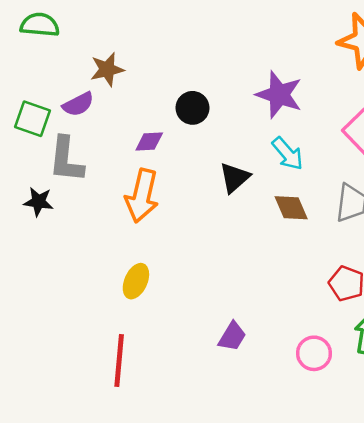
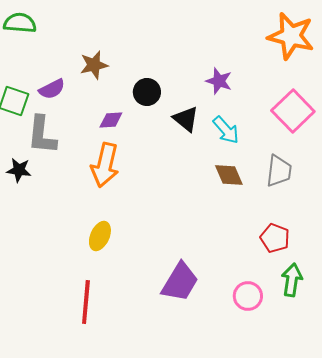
brown star: (107, 69) -> (94, 65), moved
purple star: (279, 95) -> (219, 81), size x0.7
black triangle: (235, 178) -> (186, 119), moved, turned -40
purple trapezoid: (232, 336) -> (180, 282), size x1.6

